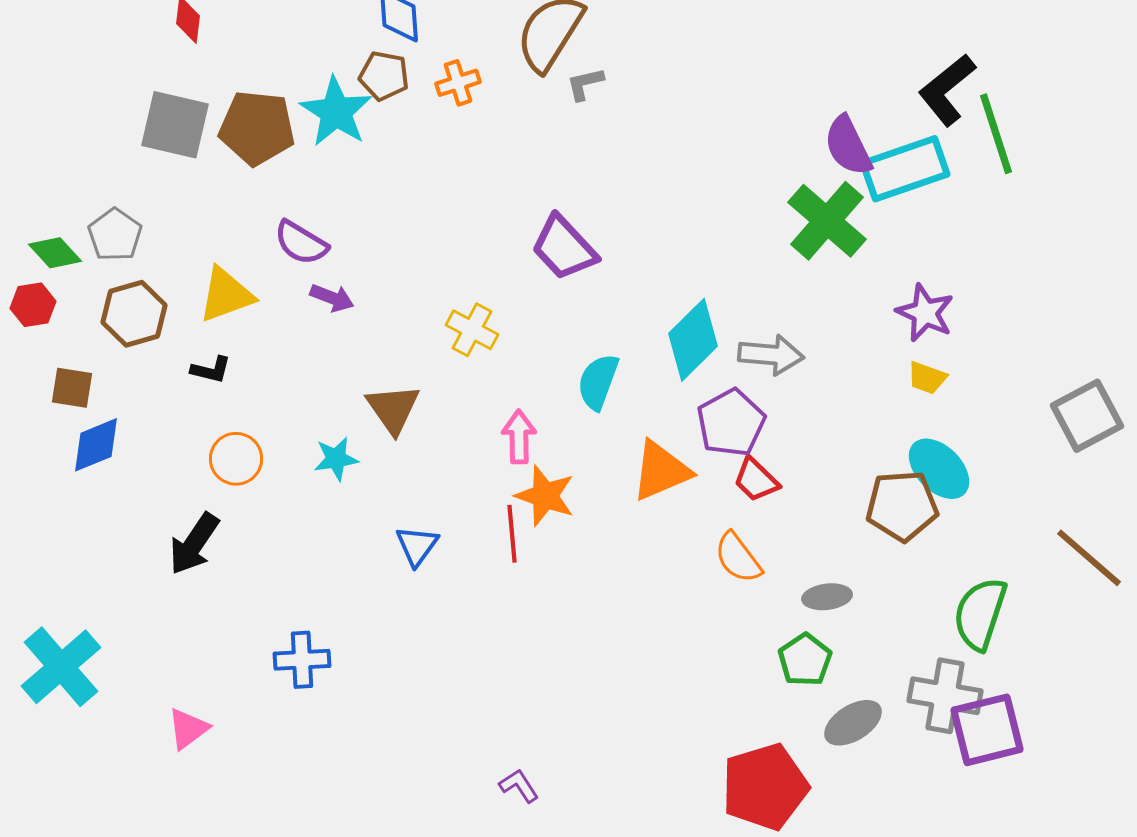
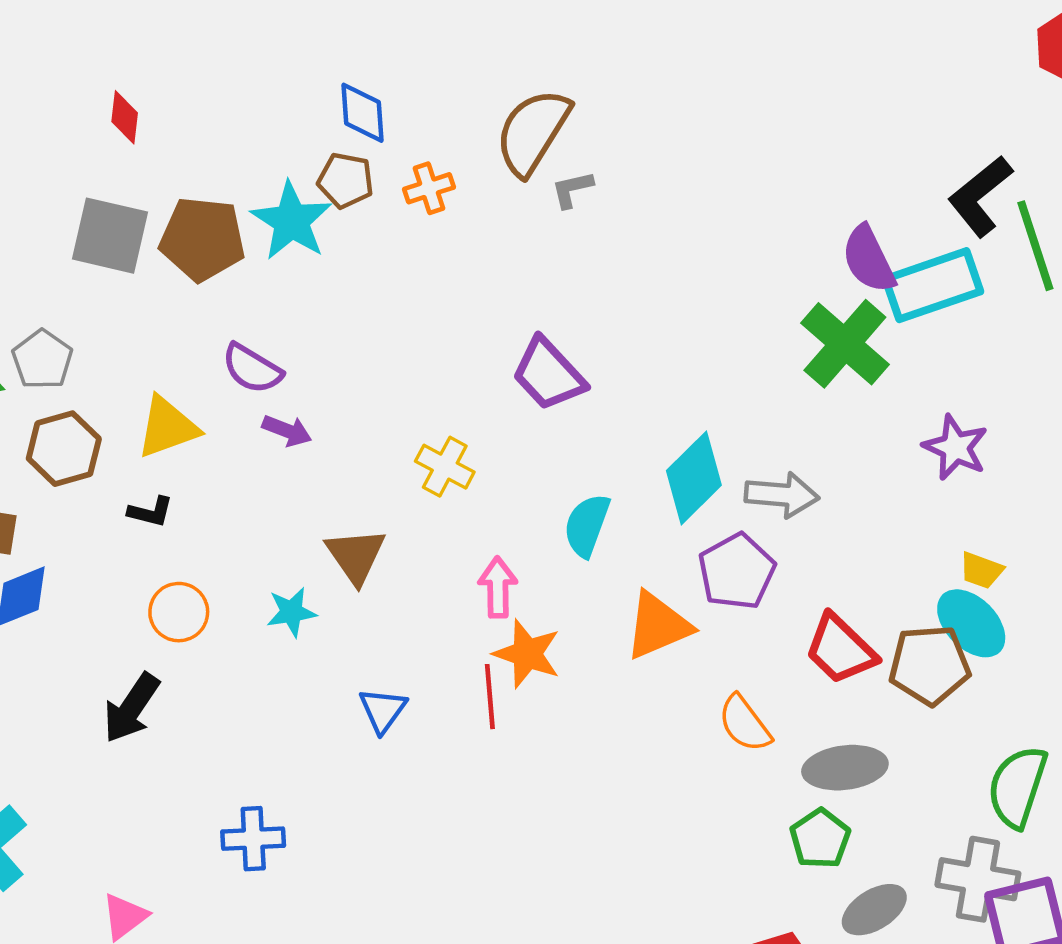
yellow trapezoid: (927, 378) -> (981, 570), moved
red trapezoid: (756, 480) -> (840, 649), moved, size x1.4
gray ellipse: (827, 597) -> (845, 768), size x1.5

